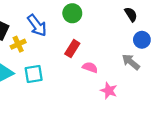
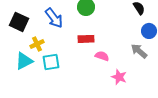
yellow cross: (18, 44) -> (37, 44), moved
red rectangle: (72, 49) -> (86, 39), turned 56

